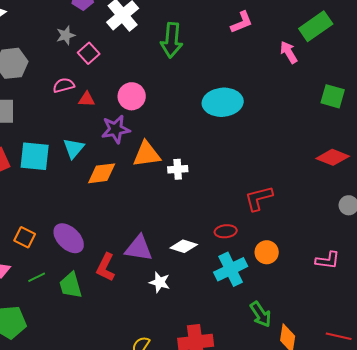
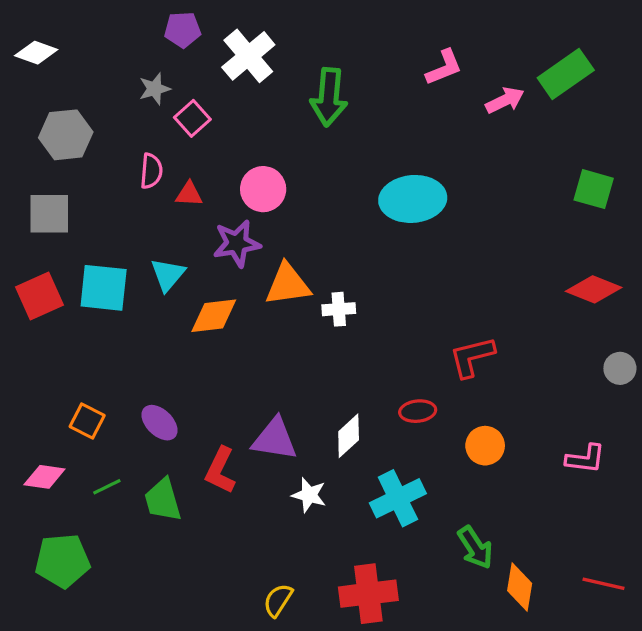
pink arrow: (289, 52) -> (505, 100), moved, turned 95
pink semicircle: (64, 85) -> (151, 171), turned 110
purple ellipse: (69, 238) -> (160, 423), size x0.7
white diamond: (184, 246) -> (349, 436), turned -60
cyan cross: (231, 269) -> (398, 498), moved

